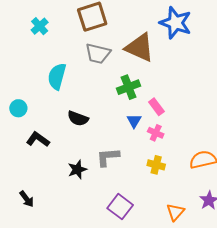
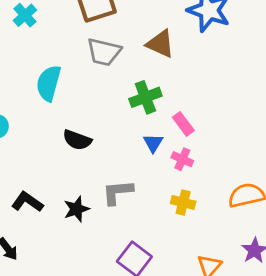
brown triangle: (140, 47) -> (160, 44), size x0.7
black L-shape: (38, 139) -> (27, 202), moved

